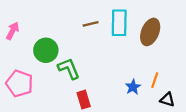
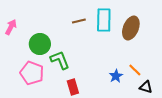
orange line: (155, 80) -> (135, 70), turned -64
pink pentagon: (19, 84) -> (32, 73), moved

